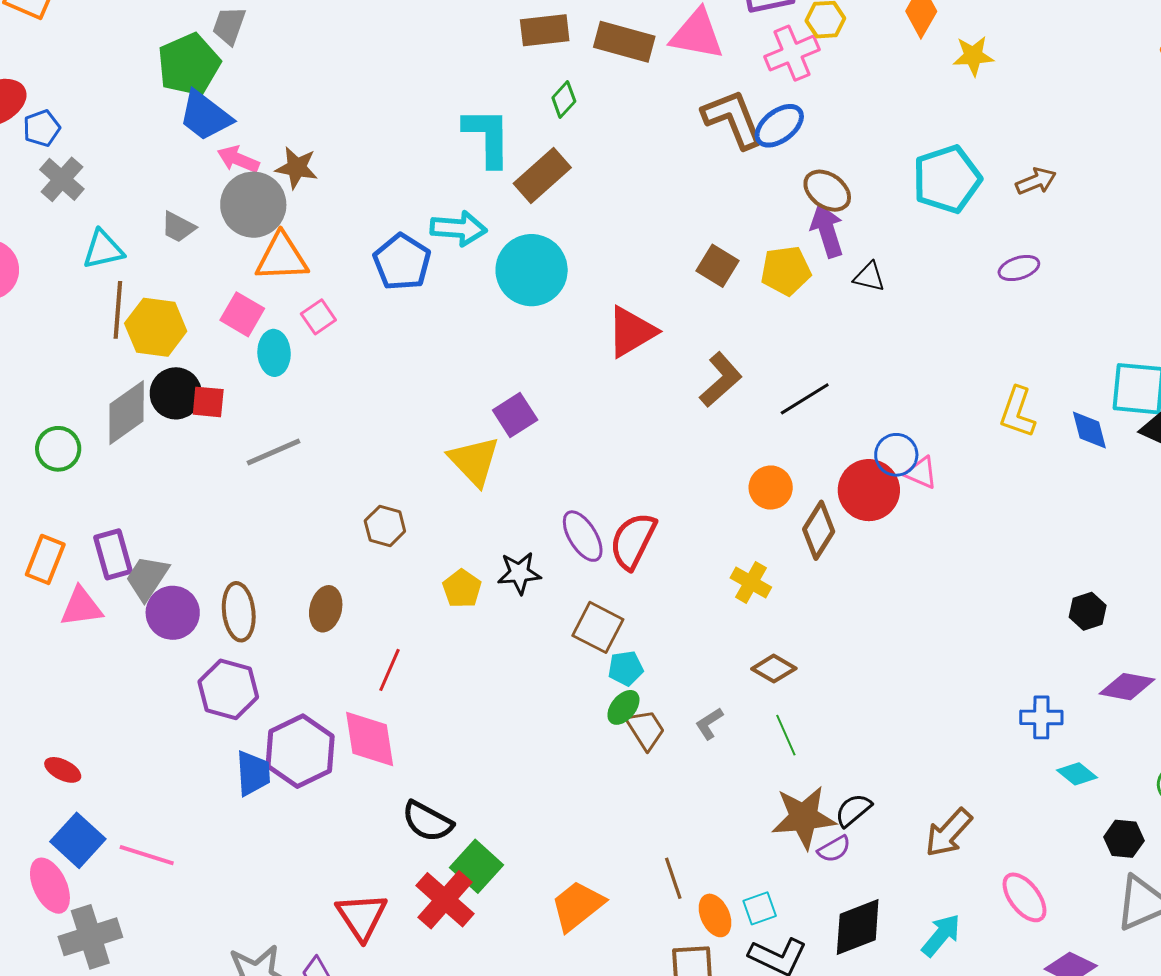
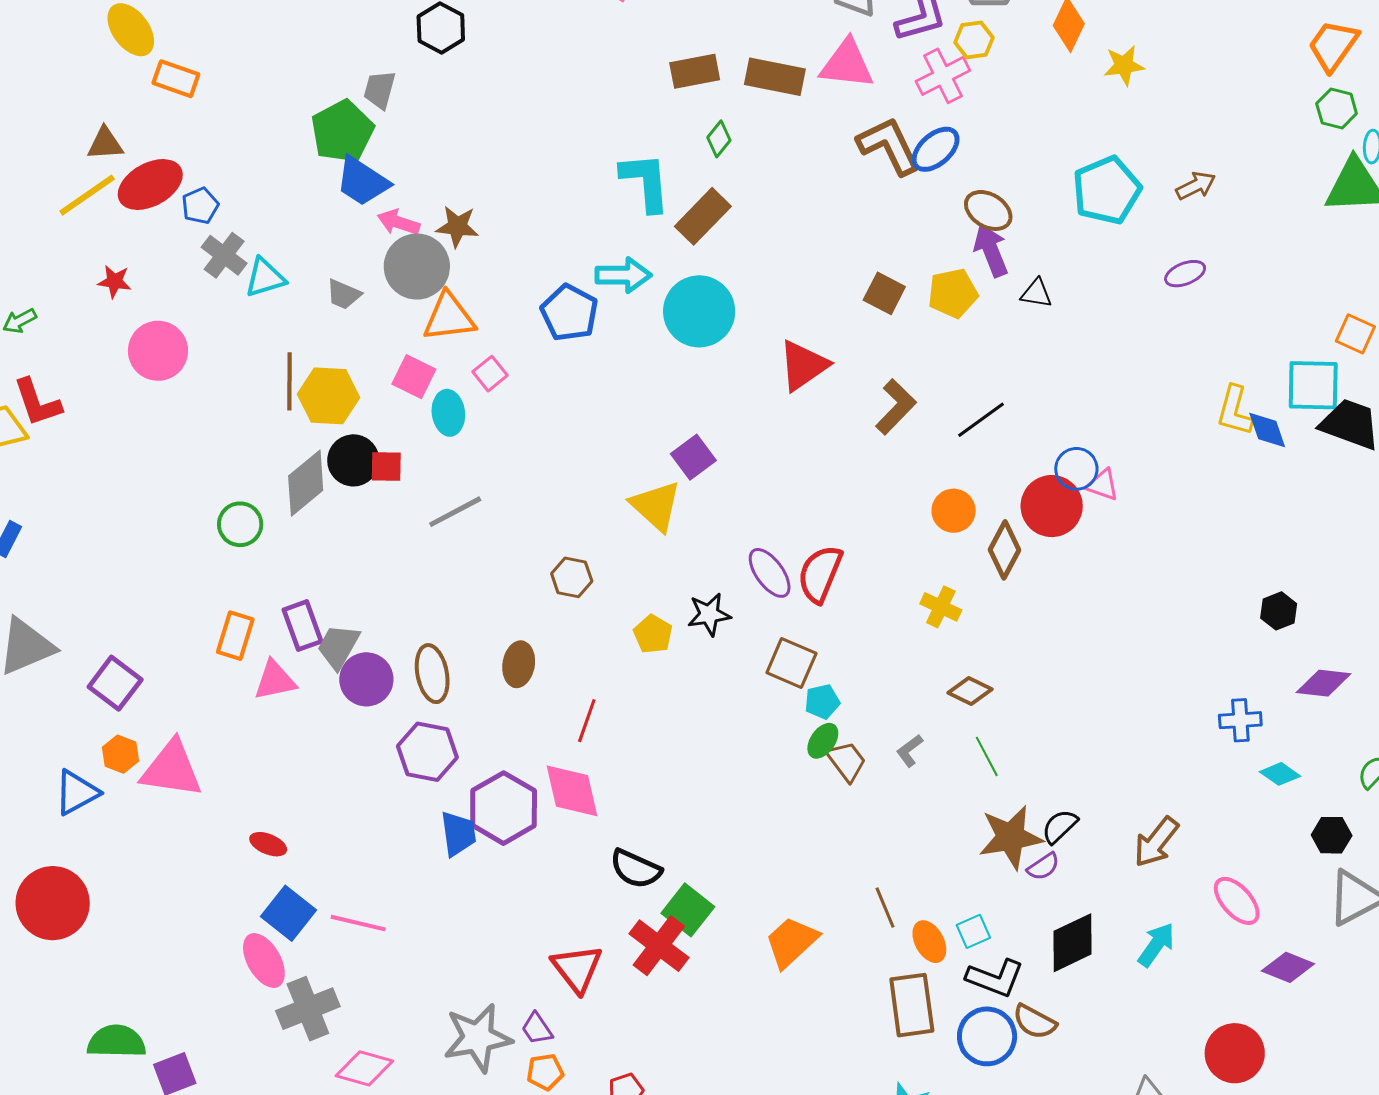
cyan triangle: (103, 250) -> (265, 278), moved
yellow L-shape: (1017, 412) -> (1235, 411), moved

